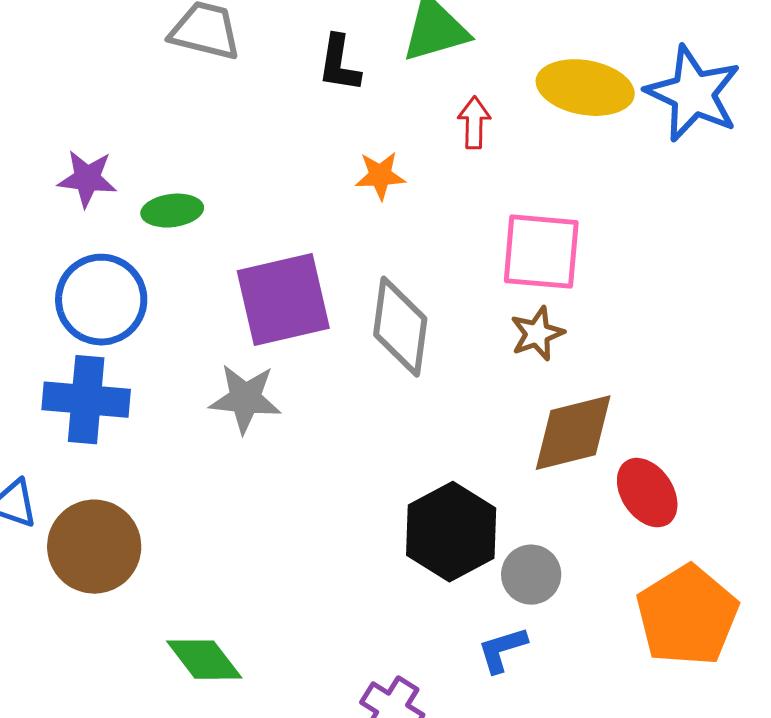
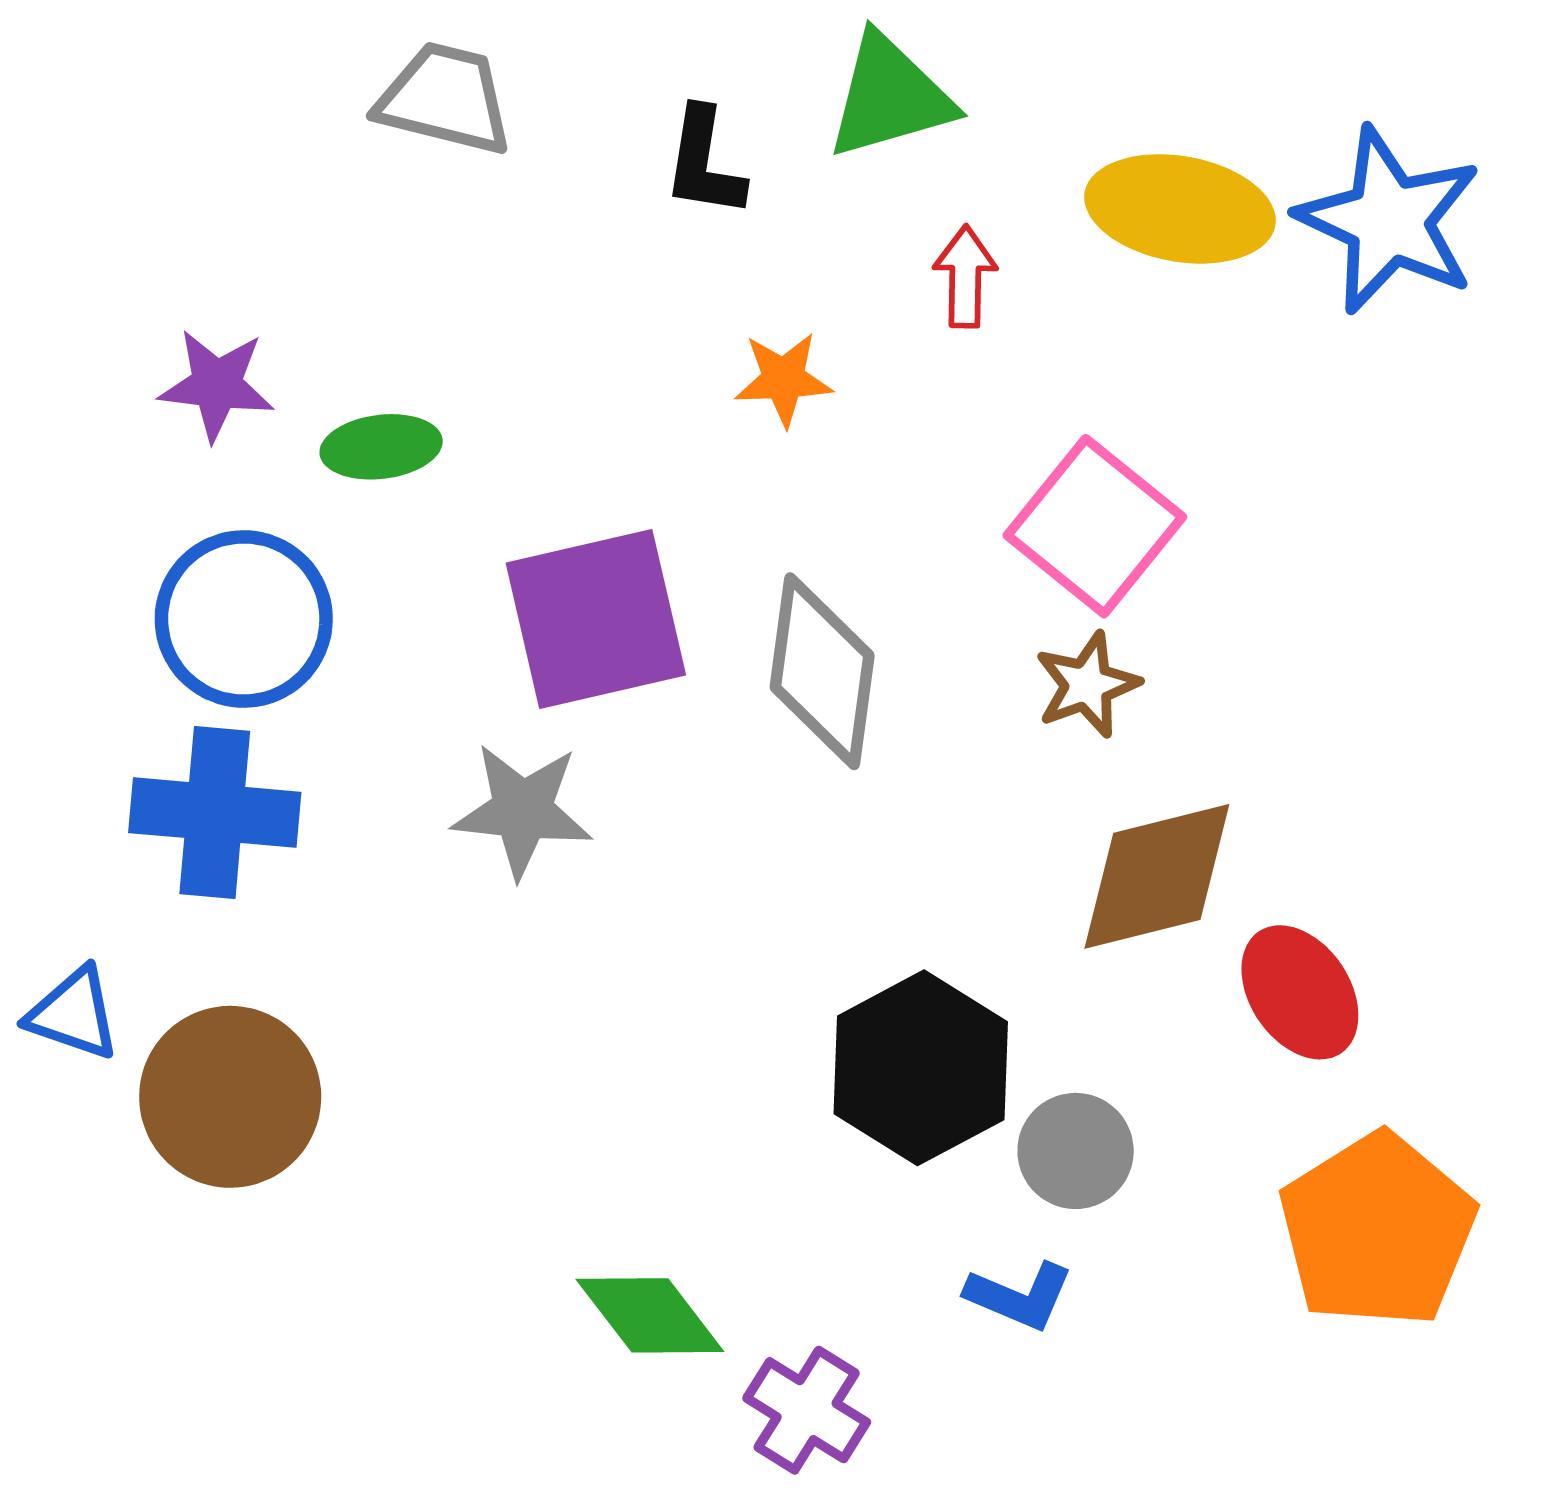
pink square: (541, 252) -> (1095, 526), turned 34
blue L-shape: (502, 650) -> (1019, 1296), turned -140
green diamond: (204, 660) -> (650, 1315), moved

